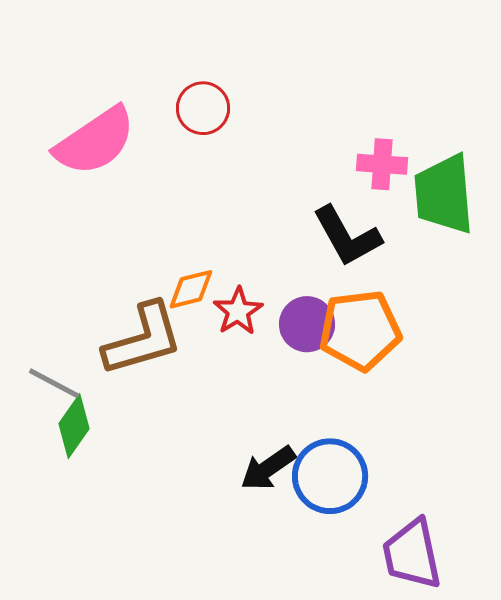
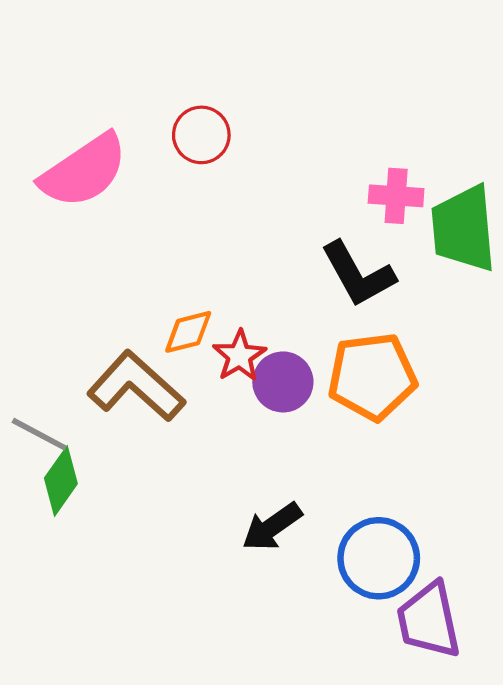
purple circle: (307, 324) -> (283, 382), moved
brown L-shape: (143, 339) -> (136, 386), turned -122
blue circle: (330, 476) -> (379, 558), moved

